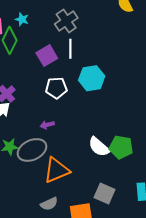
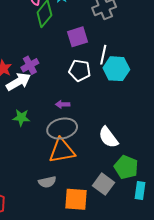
white line: (70, 49) -> (103, 55), moved
green pentagon: (121, 147) -> (126, 167), moved
gray ellipse: (32, 150) -> (62, 129), moved

